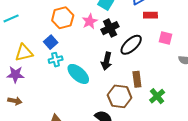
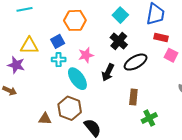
pink star: (90, 21) -> (86, 55), moved
black cross: (110, 28) -> (119, 41), turned -36
pink square: (165, 38) -> (171, 55), moved
brown hexagon: (120, 96) -> (70, 108), moved

